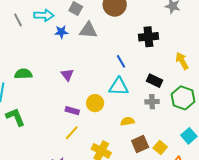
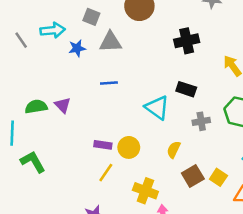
blue line: (121, 61) -> (109, 83), moved, turned -56
purple triangle: (67, 75) -> (63, 105), moved
black rectangle: (155, 81) -> (186, 89), moved
cyan triangle: (119, 86) -> (157, 108), turned 40
yellow circle: (95, 103) -> (129, 147), moved
yellow semicircle: (128, 121) -> (174, 150), turned -48

